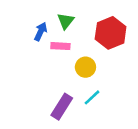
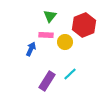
blue arrow: (41, 32) -> (31, 49), moved
yellow circle: (85, 67) -> (65, 42), moved

